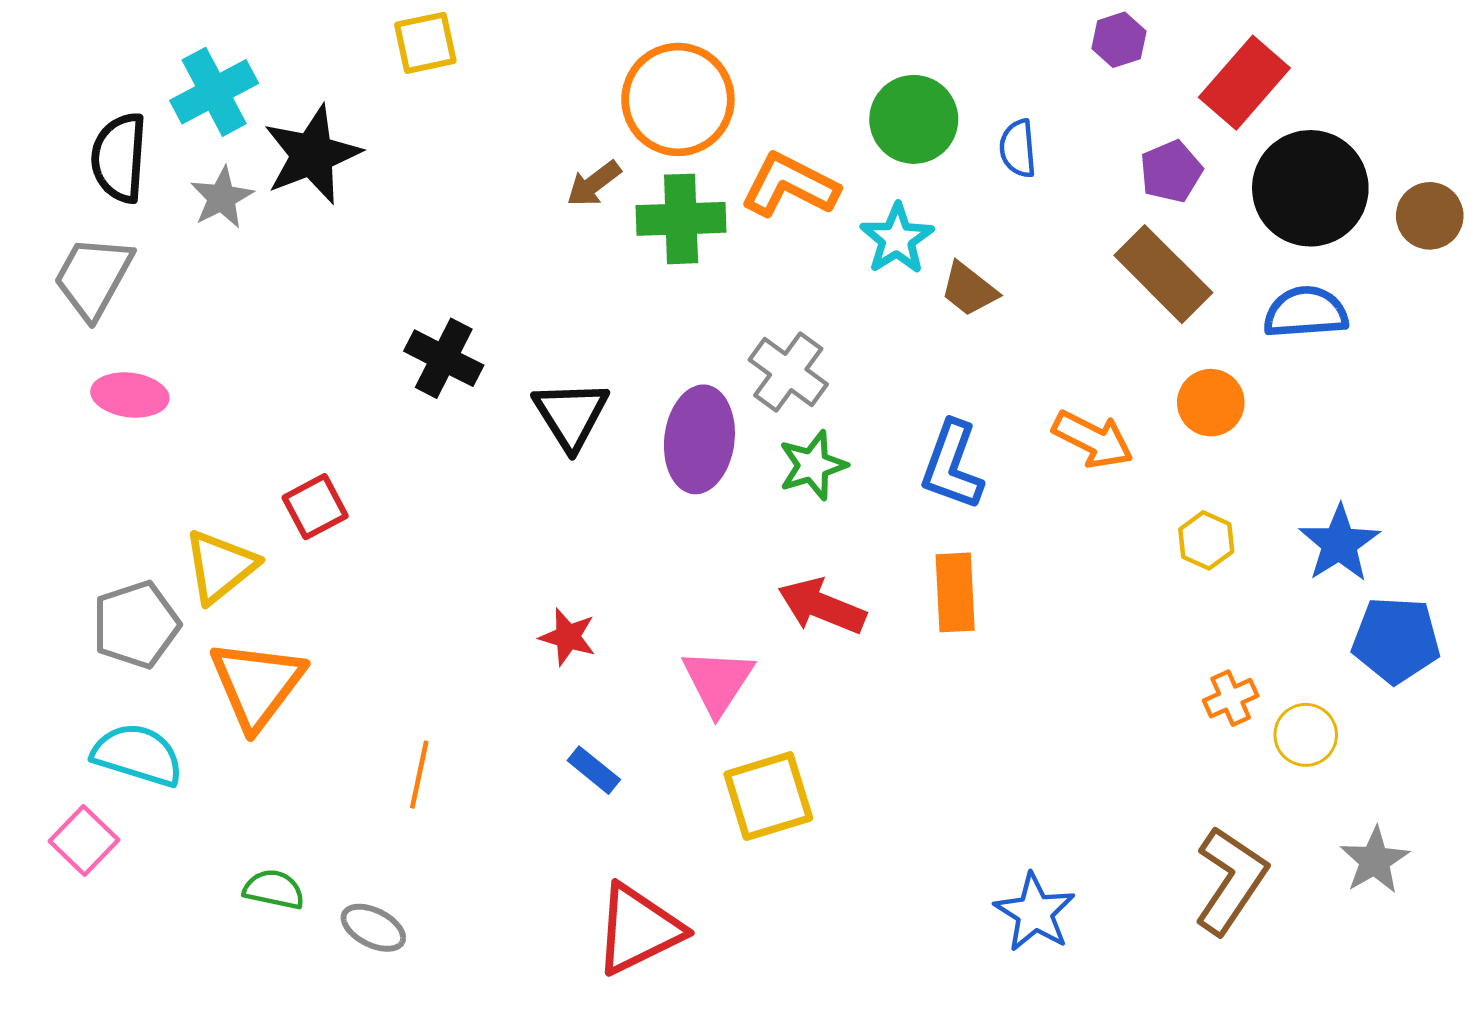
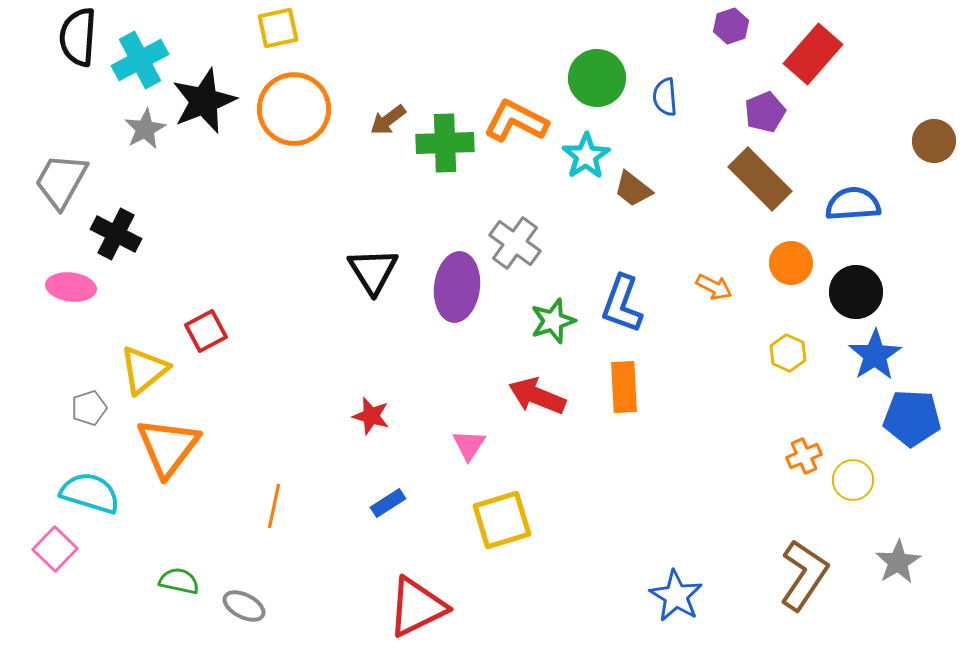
orange circle: (678, 99) -> (294, 109), moved
black semicircle: (119, 158) -> (78, 37), moved
black circle: (1310, 188) -> (856, 292), moved, size x0.7
black cross: (444, 358) -> (116, 234), moved
pink ellipse: (130, 395) -> (71, 287), moved
orange arrow: (1093, 439) -> (714, 287), size x0.7
green star: (813, 465) -> (553, 321), moved
gray pentagon: (136, 625) -> (89, 408), size x0.6
pink triangle: (718, 681) -> (469, 445), size x0.7
blue rectangle: (594, 770) -> (388, 503), turned -72

